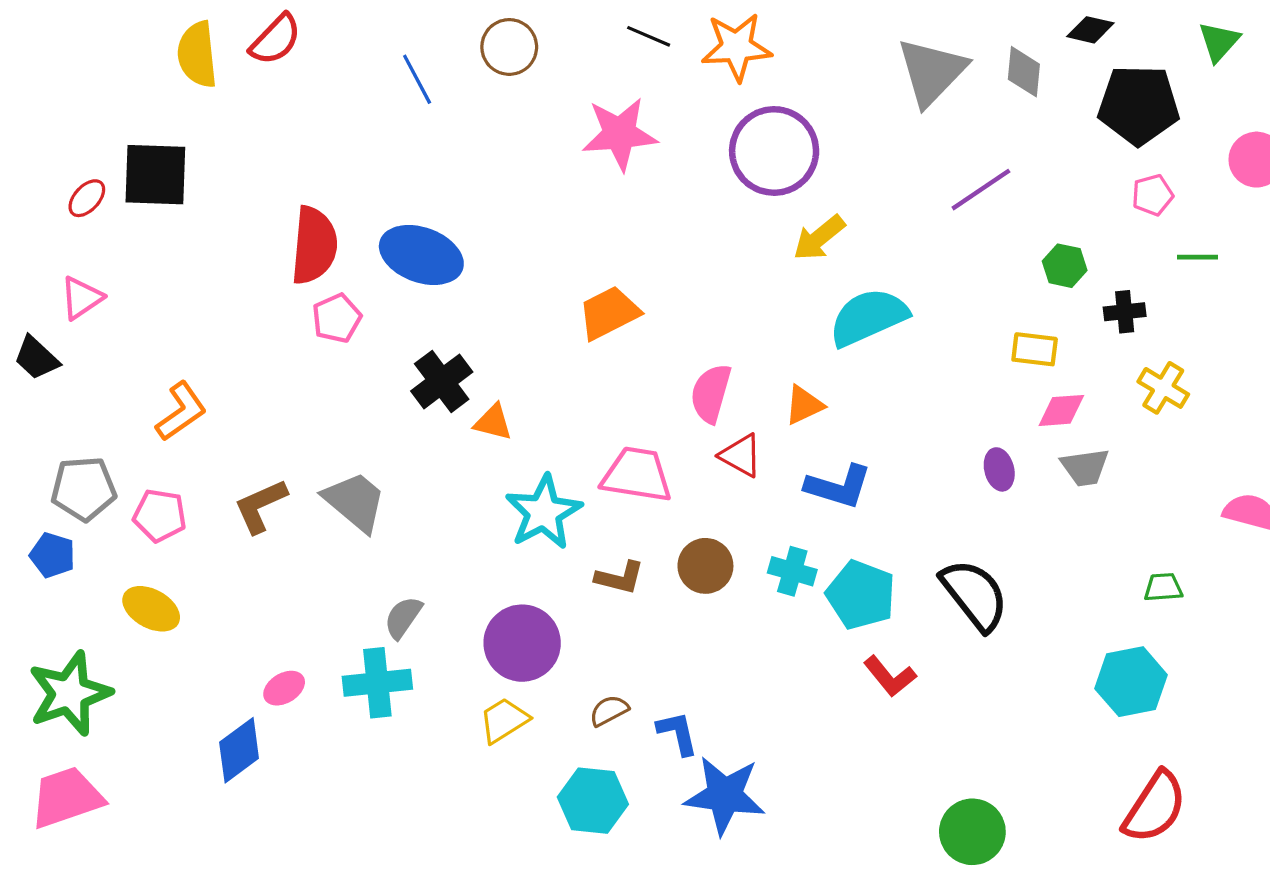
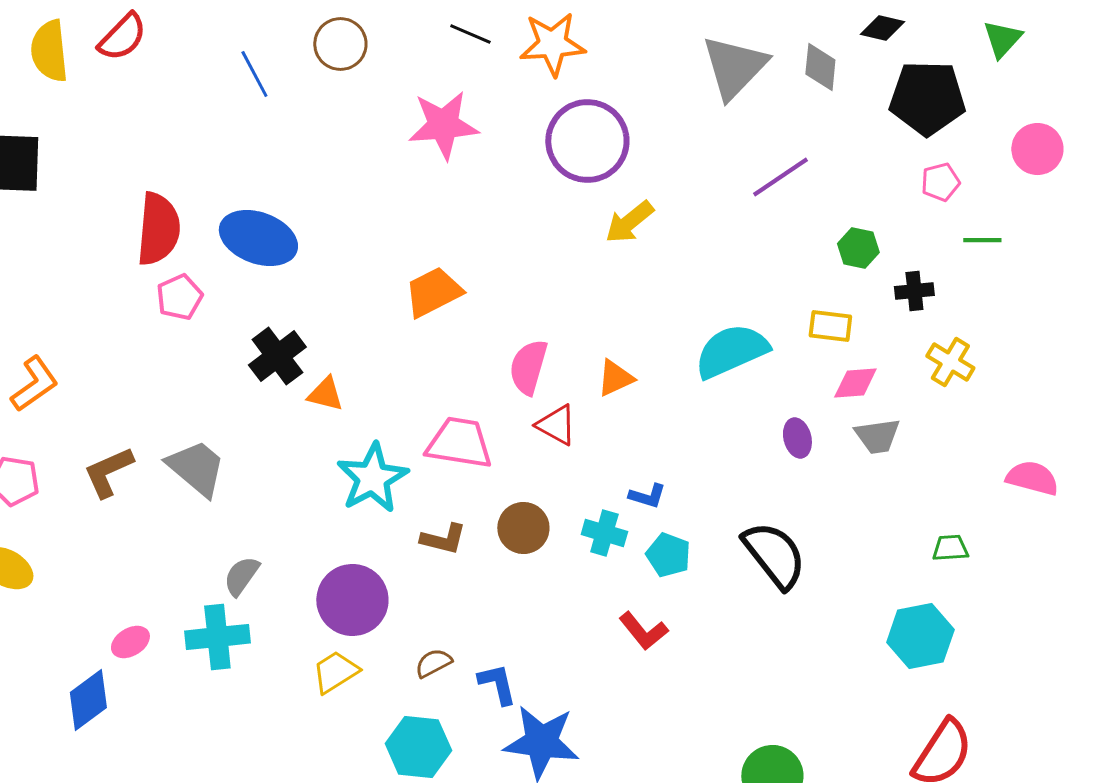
cyan semicircle: (868, 317) -> (731, 351), moved
blue L-shape: (838, 487) -> (647, 496), moved, size x0.6
cyan pentagon: (861, 595) -> (668, 555), size x0.7
red L-shape: (890, 676) -> (643, 631), moved

